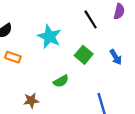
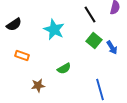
green square: (84, 55) -> (94, 41), moved
orange rectangle: (13, 57) -> (22, 56), moved

